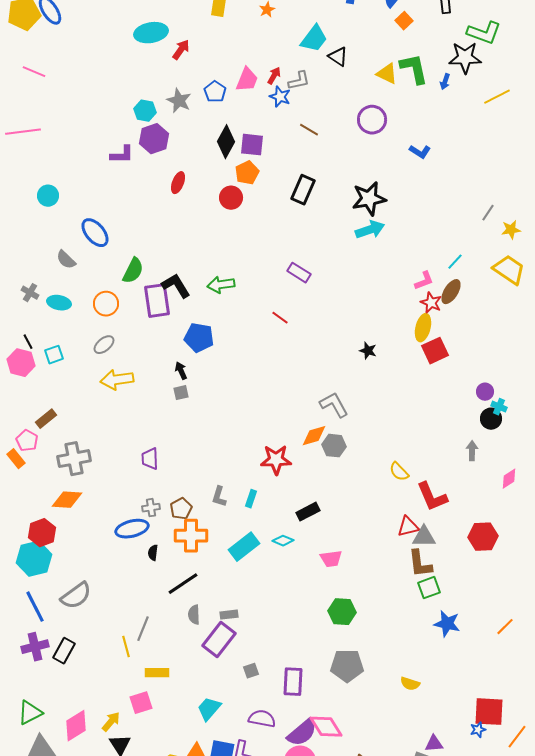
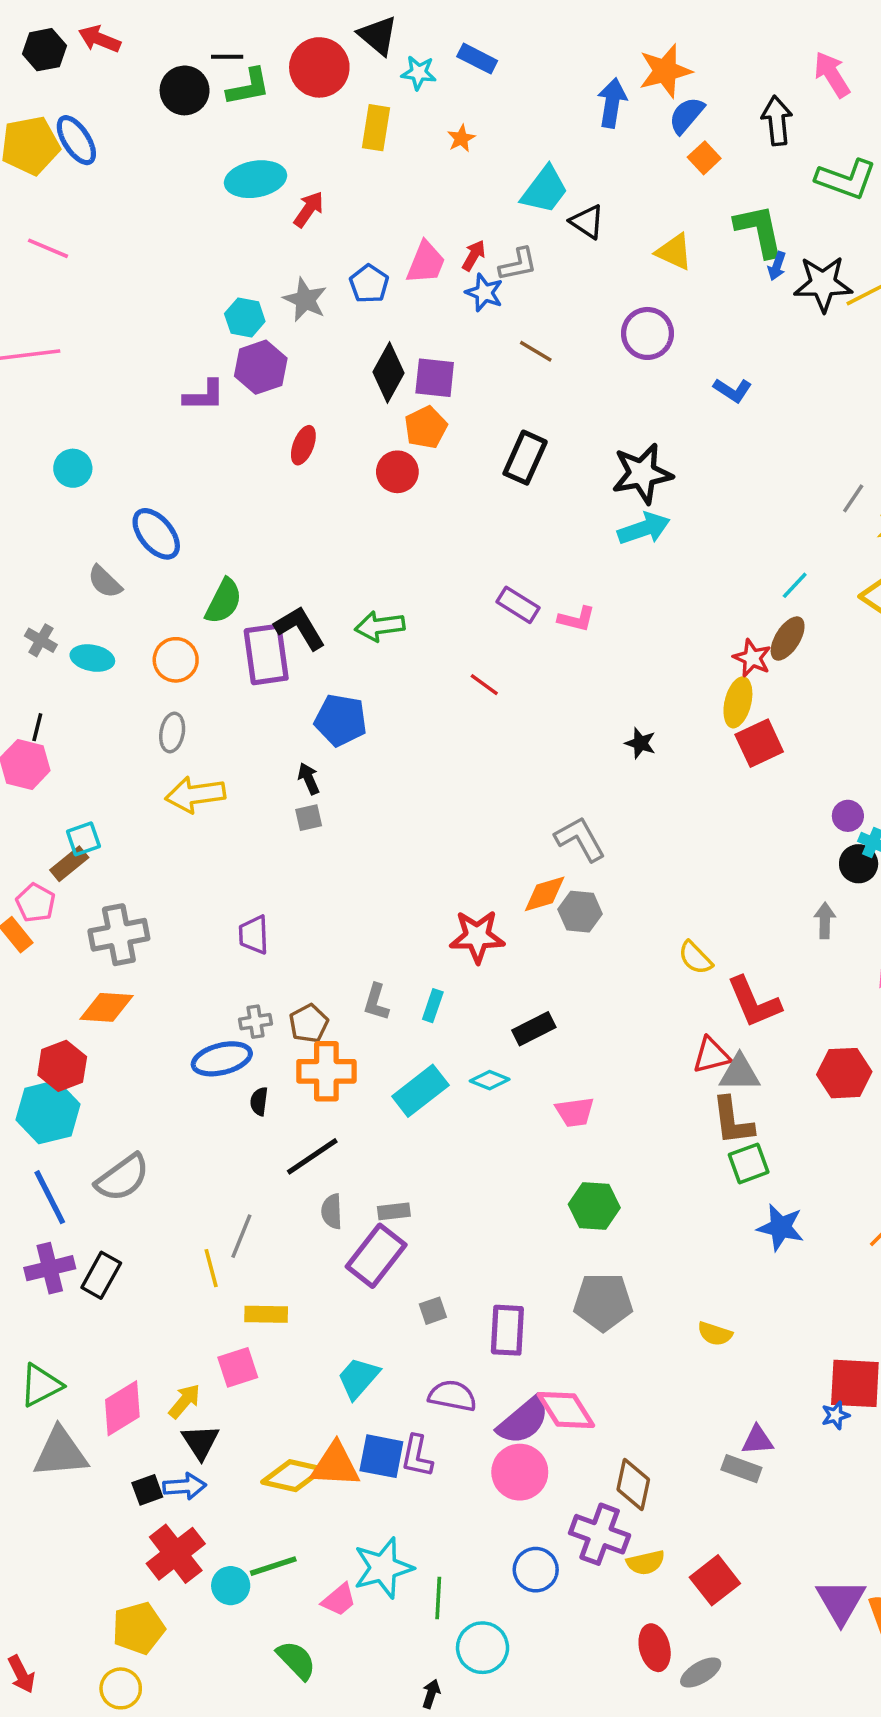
black star: (465, 58) -> (823, 284), moved
green L-shape: (414, 69) -> (759, 231), moved
pink L-shape: (424, 281) -> (577, 619), moved, turned 35
black line: (28, 342) -> (37, 727), turned 42
gray ellipse: (104, 345) -> (172, 733), turned -40
cyan square: (54, 355) -> (83, 839), moved

